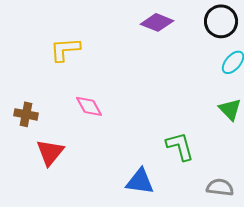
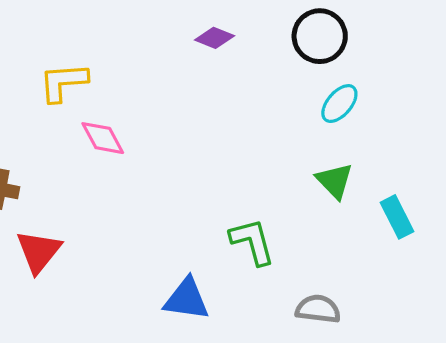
purple diamond: (157, 22) -> (215, 38), size x0.7
pink diamond: (89, 106) -> (103, 138), moved

